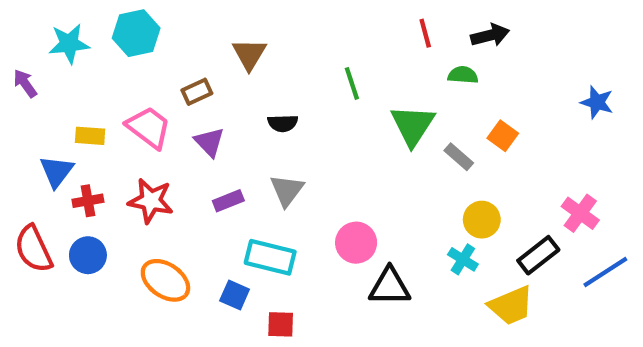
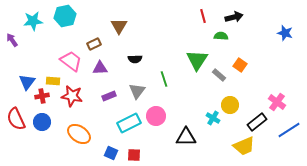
green line: (352, 83) -> (164, 79), moved
blue star: (597, 102) -> (285, 33), moved
yellow rectangle: (90, 136) -> (53, 81), moved
purple triangle: (209, 142) -> (100, 68), turned -49
pink circle: (356, 243) -> (156, 116), moved
cyan rectangle: (270, 257) -> (129, 123), turned -40
cyan cross: (463, 259) -> (213, 118), moved
blue square: (235, 295) -> (111, 153), moved

